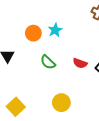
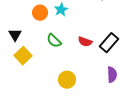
yellow square: (16, 107) -> (23, 56), moved

